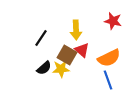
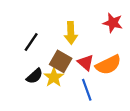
red triangle: (82, 50) -> (86, 63), moved
yellow star: (61, 69) -> (54, 77), turned -30
blue line: (108, 80) -> (87, 90), moved

